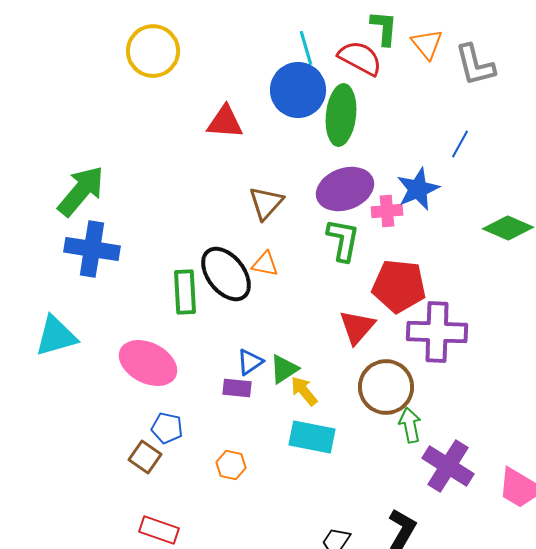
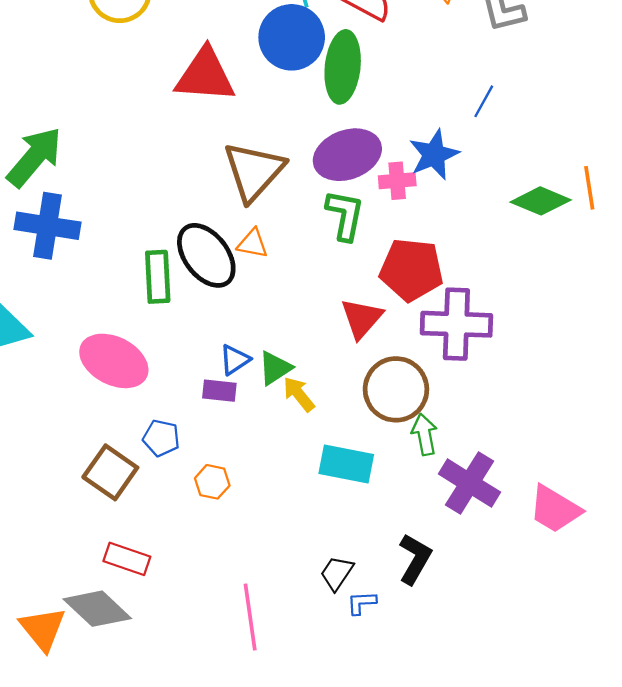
red triangle: (225, 122) -> (205, 75), size x1.4
brown triangle: (266, 203) -> (254, 171), size x1.5
blue pentagon: (167, 428) -> (161, 438), moved
cyan rectangle: (312, 437) -> (346, 464), moved
brown square: (145, 457) -> (110, 472), size x1.4

